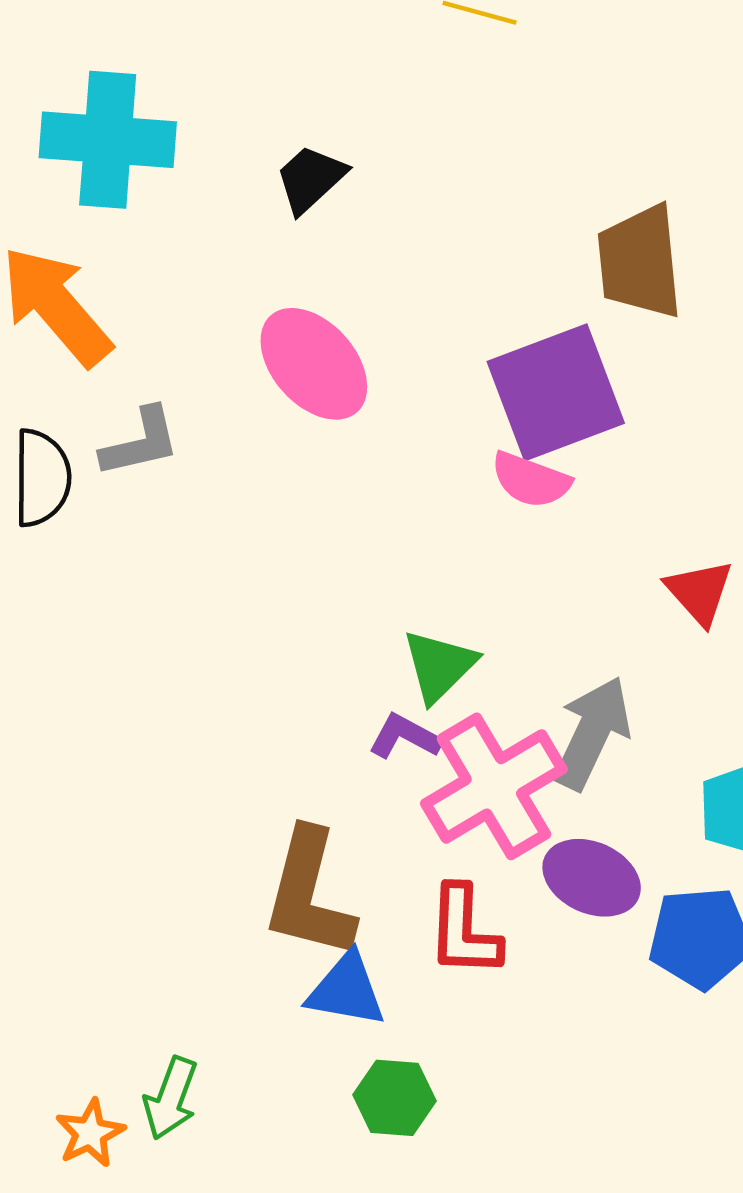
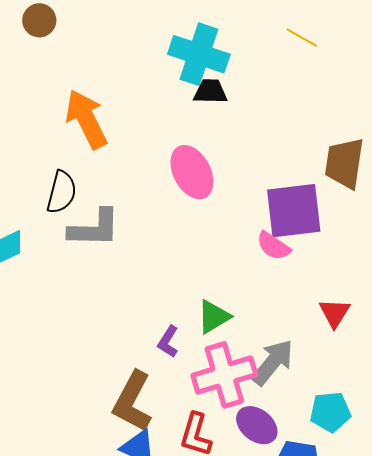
cyan cross: (108, 140) -> (199, 54), moved
black trapezoid: (310, 179) -> (210, 91), turned 30
gray L-shape: (140, 442) -> (94, 228), moved, size x1.4
purple L-shape: (405, 737) -> (168, 342), moved, turned -100

